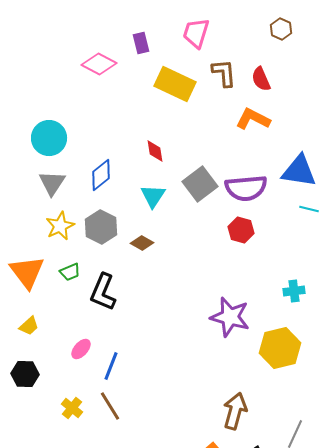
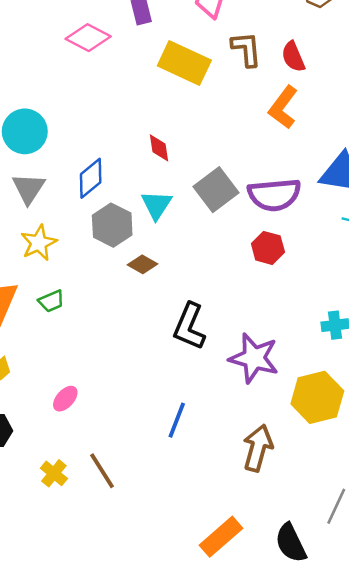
orange L-shape: (253, 119) -> (283, 107), turned -80
gray hexagon: (101, 227) -> (112, 225), moved
black L-shape: (103, 292) -> (189, 326), moved
blue line: (111, 366) -> (177, 420), moved
brown arrow: (235, 411) -> (258, 448), moved

